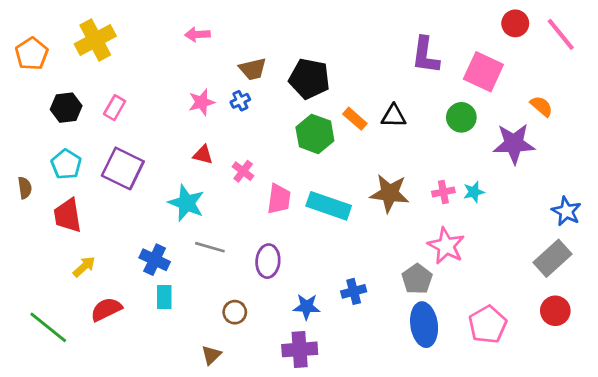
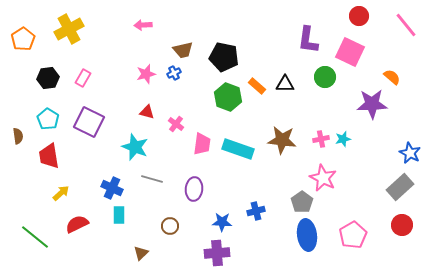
red circle: (515, 23) -> (359, 16), moved
green circle: (461, 117) -> (325, 77), moved
brown triangle: (211, 355) -> (141, 253), moved

